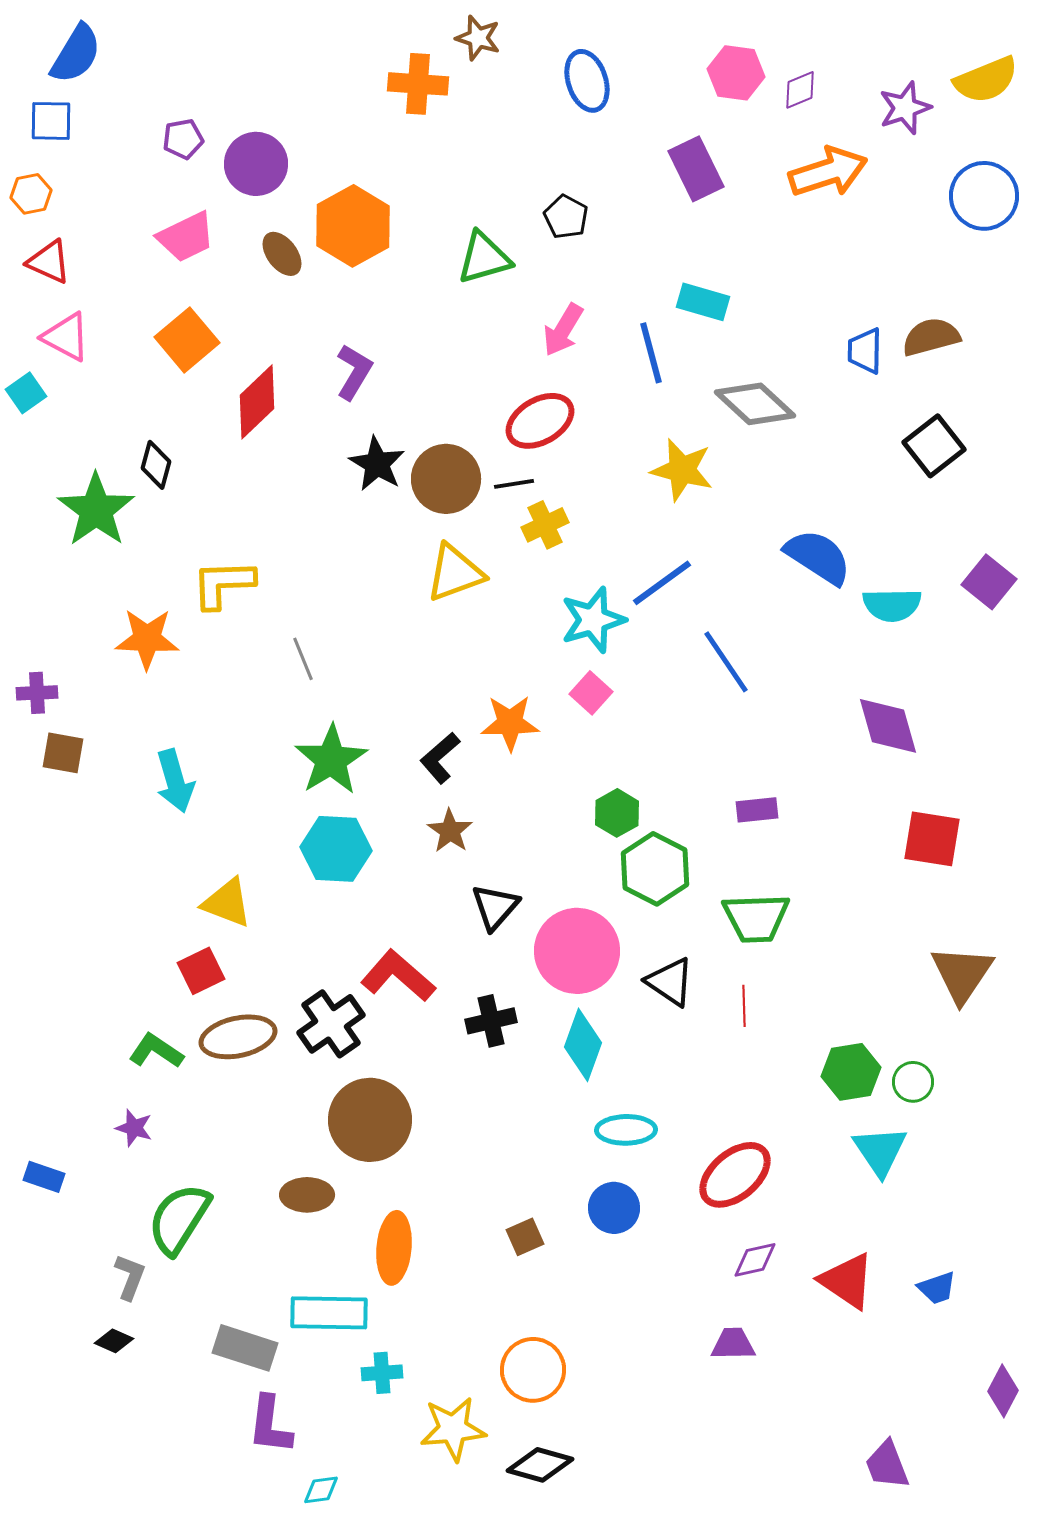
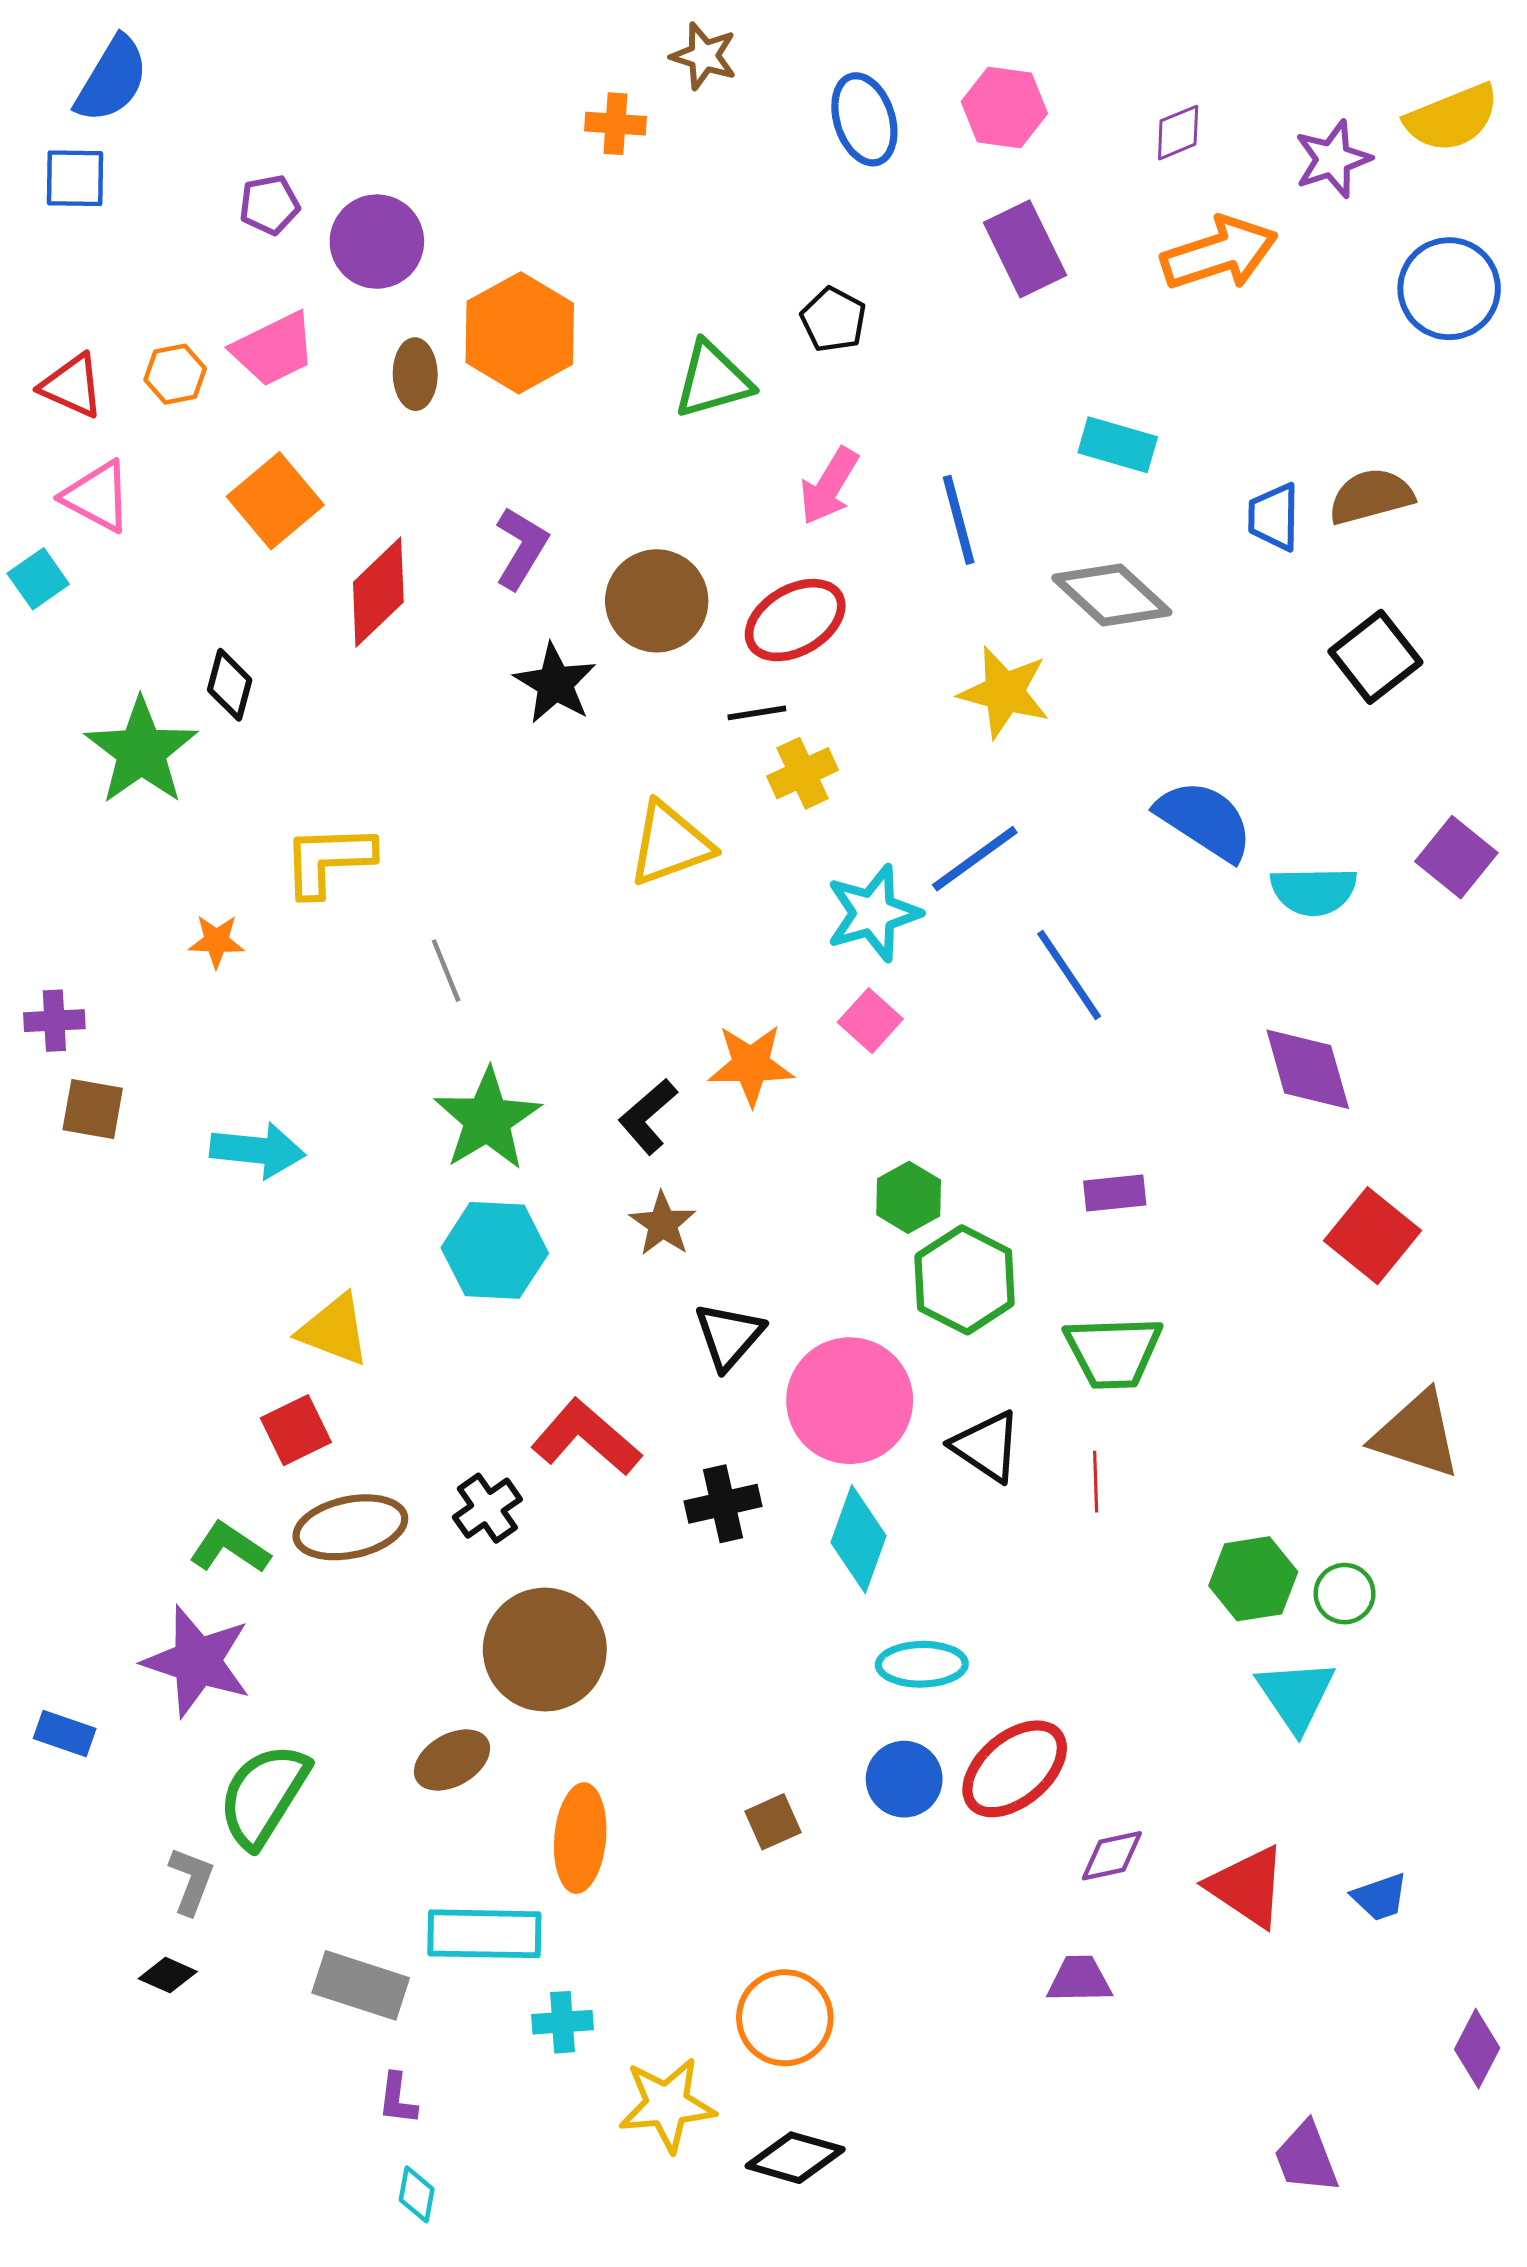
pink hexagon: (736, 73) -> (1004, 108), moved
orange cross: (418, 84) -> (615, 124), size x0.7
orange hexagon: (31, 194) -> (175, 374), moved
brown ellipse: (282, 254) -> (415, 374), turned 36
cyan rectangle: (703, 302) -> (1118, 445), moved
brown circle: (446, 479) -> (657, 601), moved
orange star: (147, 639) -> (216, 941), size x0.6
cyan arrow: (175, 781) -> (258, 1150), turned -68
red square: (932, 839) -> (1373, 1236), turned 30
brown triangle: (962, 974) -> (1417, 1435), turned -46
black cross: (331, 1024) -> (487, 1508), size x0.7
purple star: (134, 1128) -> (197, 1661), size x2.0
red ellipse: (735, 1175) -> (1015, 1769), moved
brown ellipse: (307, 1195) -> (452, 1760), turned -30
purple L-shape: (270, 1425) -> (398, 2099), size x0.6
cyan diamond: (321, 1490) -> (417, 2194), moved, turned -72

